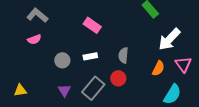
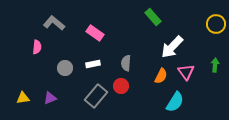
gray L-shape: (37, 15) -> (54, 23), moved
pink semicircle: (34, 39) -> (37, 47), turned -64
purple triangle: (64, 90) -> (50, 98), moved, turned 40

